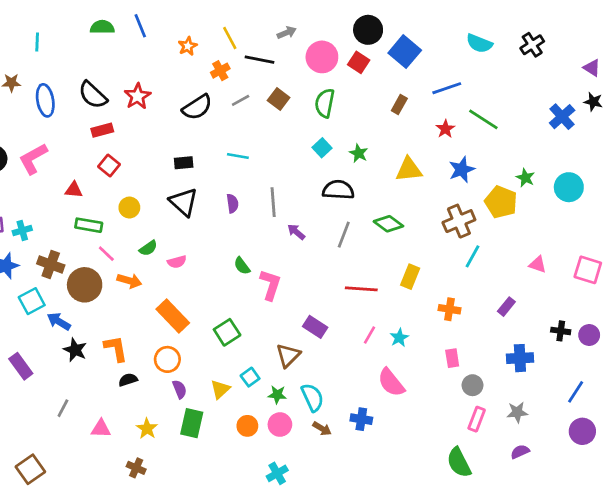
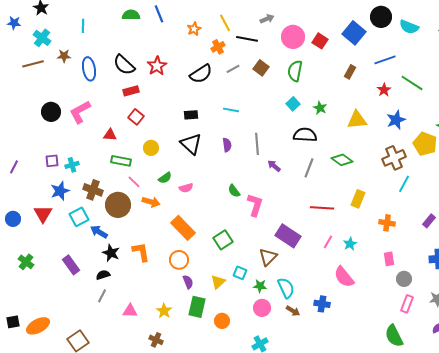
black circle: (368, 30) -> (381, 17), moved
purple rectangle: (315, 327) -> (288, 236), size x1.4
cyan square: (250, 377) -> (240, 273), turned -32
black semicircle: (128, 380) -> (103, 275), moved
orange circle: (247, 426) -> (222, 321), moved

